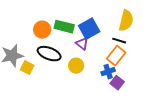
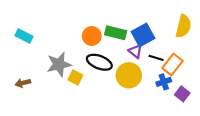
black line: (119, 41) -> (156, 58), moved
yellow circle: (76, 66) -> (129, 75), size x1.5
purple square: (117, 83) -> (182, 94), moved

